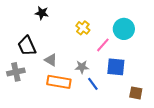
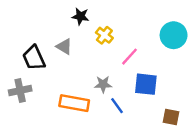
black star: (42, 13) -> (80, 16), moved
cyan circle: (124, 29) -> (174, 35), moved
gray triangle: (51, 60) -> (64, 47), moved

